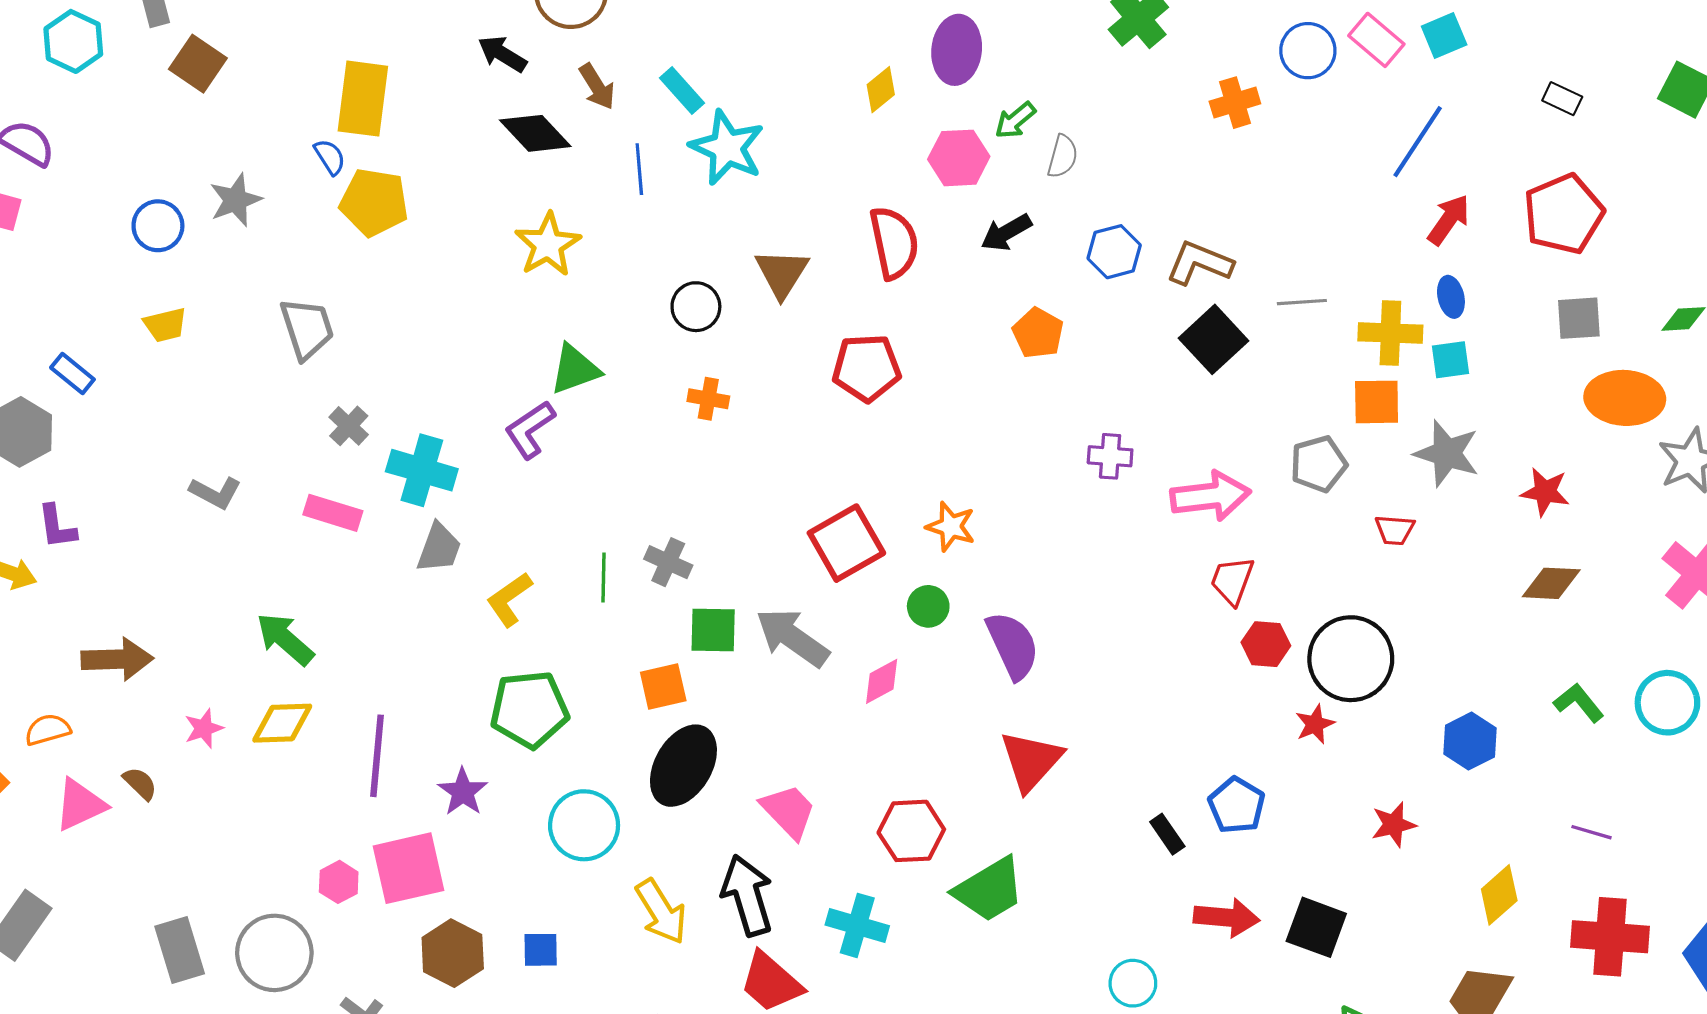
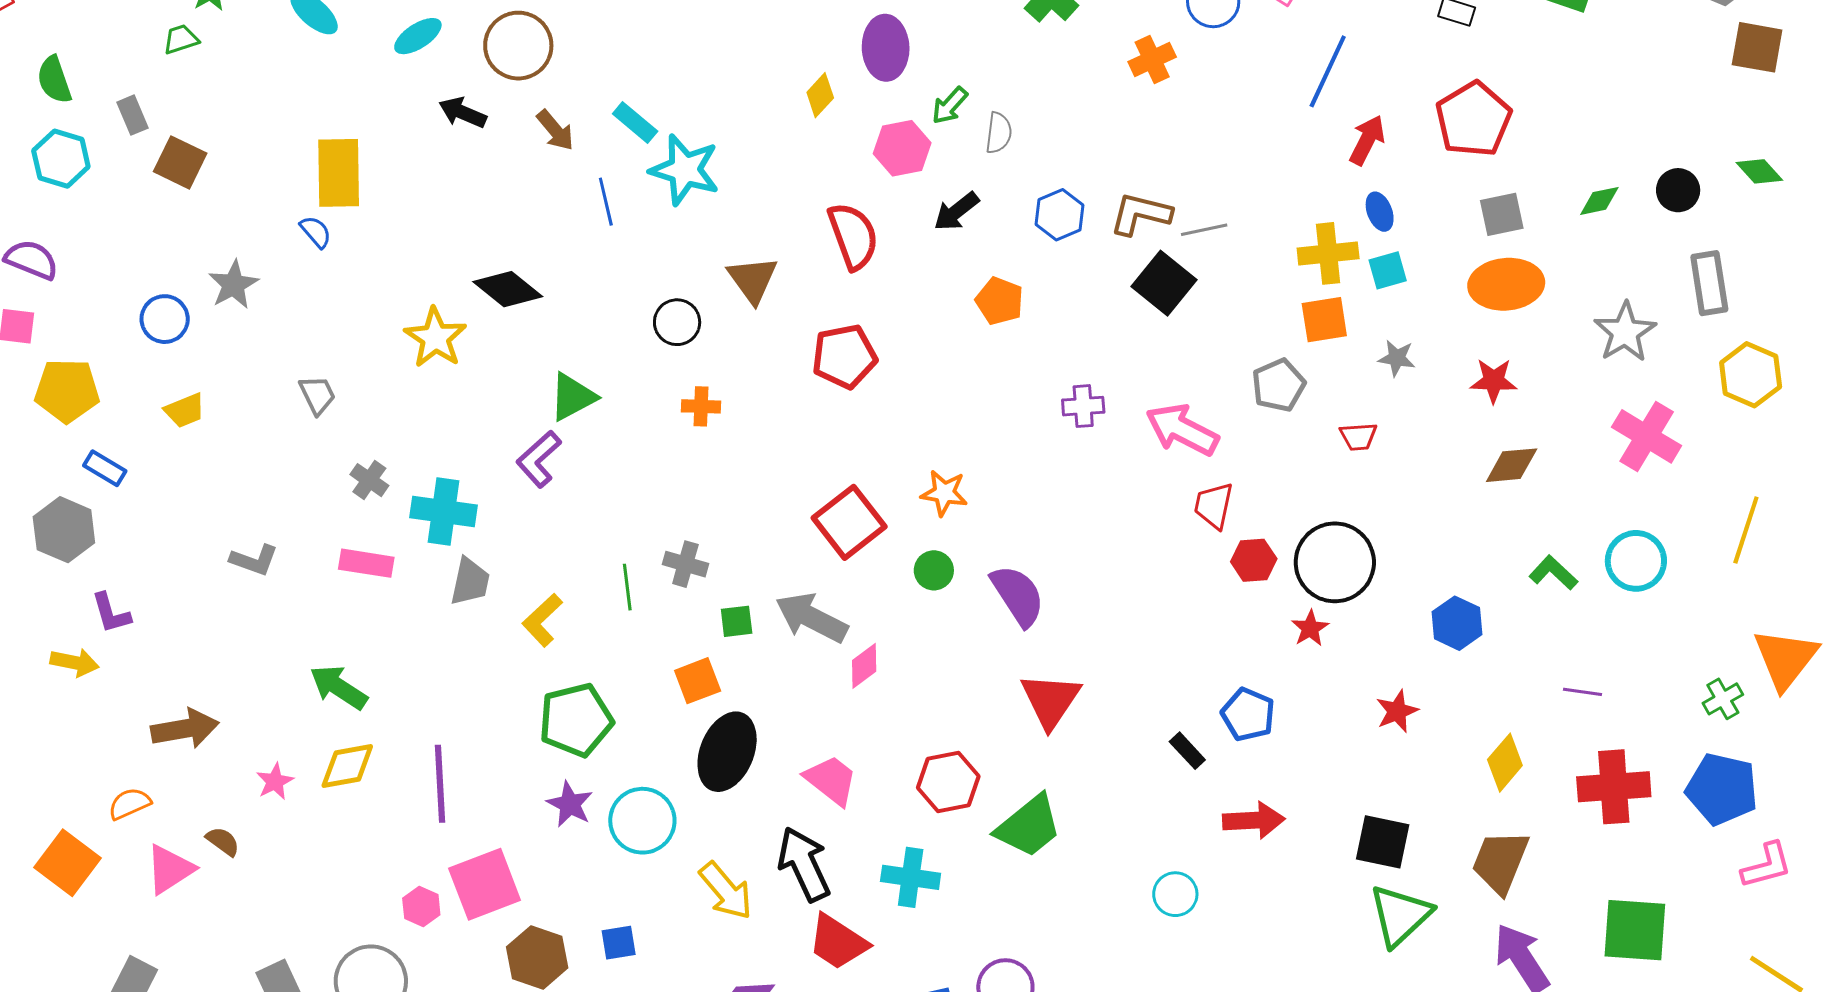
black diamond: (535, 133) -> (508, 289), moved
yellow pentagon: (374, 202) -> (67, 391), moved
yellow star: (548, 245) -> (435, 338), moved
gray line: (1302, 302) -> (1204, 230), moved
gray trapezoid: (307, 328) -> (317, 395), size x0.7
orange ellipse: (1625, 398) -> (1506, 284), moved
gray star: (1447, 453) -> (1397, 358), size x0.6
pink arrow: (1210, 496) -> (1182, 430), turned -138
green square: (713, 630) -> (737, 621), size x0.7
pink diamond: (882, 681) -> (864, 666), moved
purple star: (463, 792) -> (570, 804), moved
black square: (1316, 927) -> (1383, 842), moved

